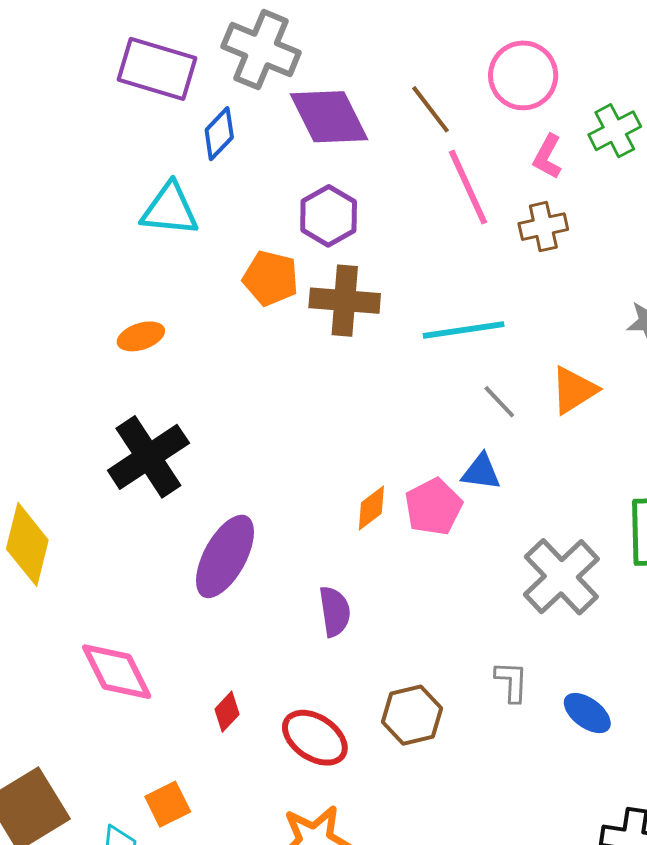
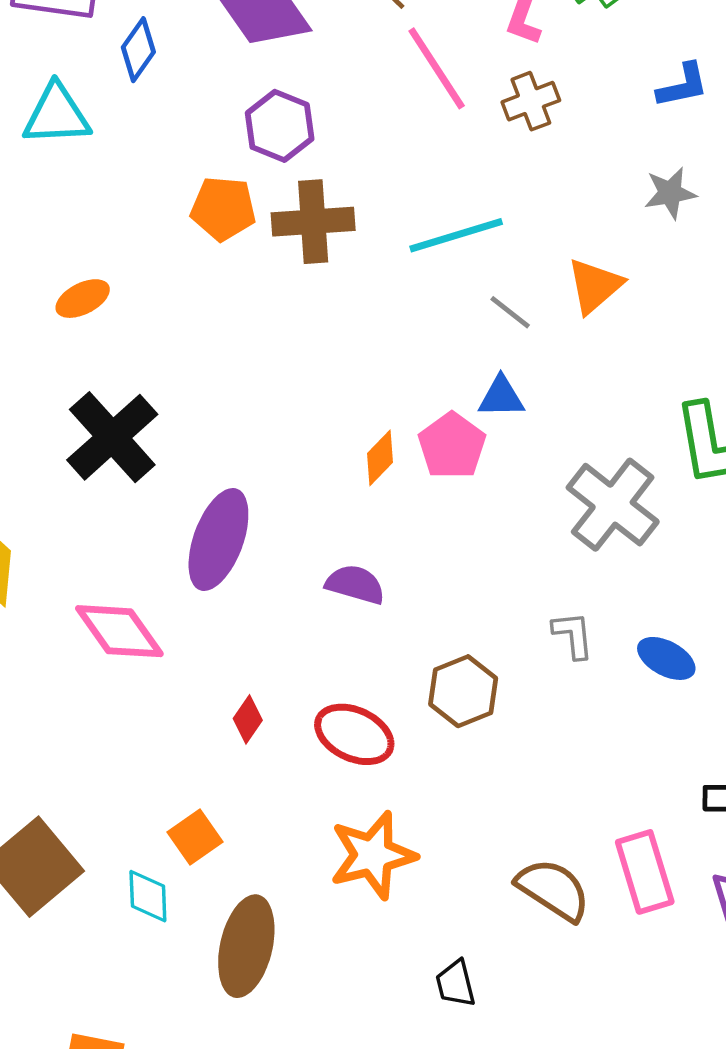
cyan triangle: (170, 210) -> (57, 115), moved
purple semicircle: (335, 611) -> (355, 584), turned -57
pink diamond: (117, 672) -> (119, 631), moved

